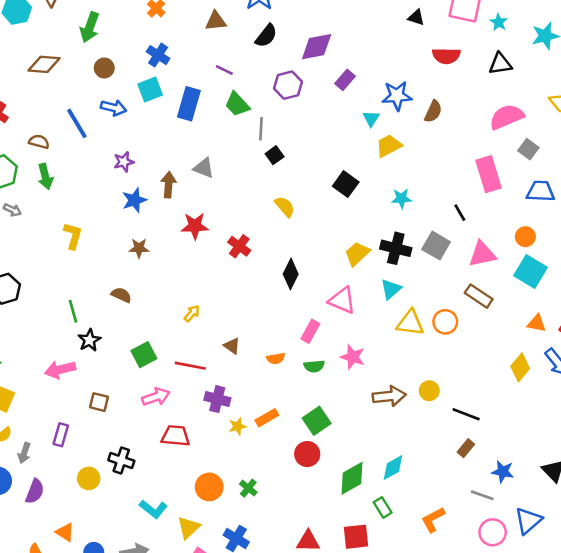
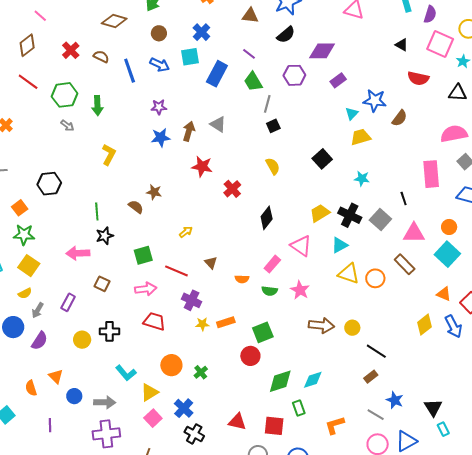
brown semicircle: (39, 142) -> (101, 57), moved
brown star: (139, 248) -> (154, 192), moved
black cross: (121, 461) -> (110, 331), turned -30

